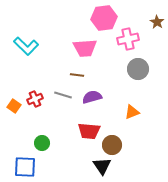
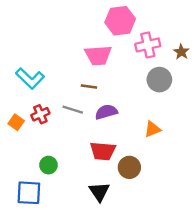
brown star: (157, 22) -> (181, 52), moved
cyan L-shape: (26, 46) -> (30, 78), moved
black triangle: (102, 166) -> (99, 192), moved

